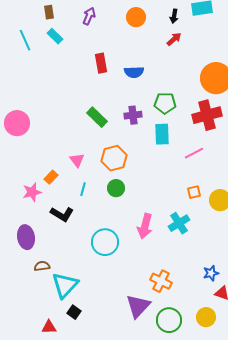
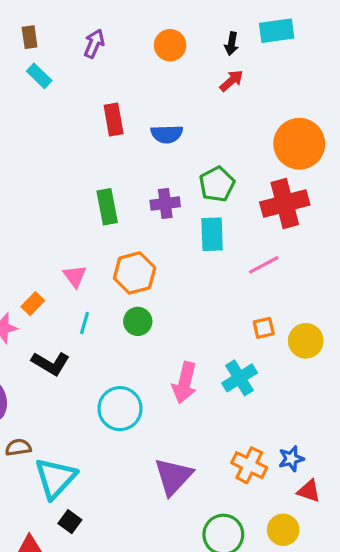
green pentagon: (165, 103) -> (217, 184), turned -30
green rectangle: (97, 117) -> (107, 207), turned 35
orange cross: (161, 281) -> (249, 465), moved
purple triangle: (138, 306) -> (173, 476), moved

